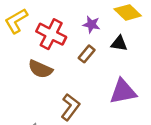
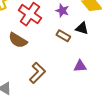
brown rectangle: (87, 54) -> (63, 36), moved, turned 72
purple triangle: (123, 92) -> (80, 66), size x0.6

